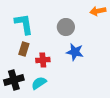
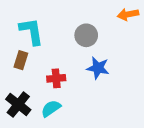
brown rectangle: (24, 49) -> (21, 60), moved
black cross: (14, 80) -> (18, 104), turned -36

